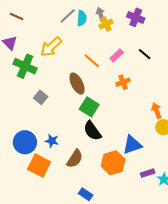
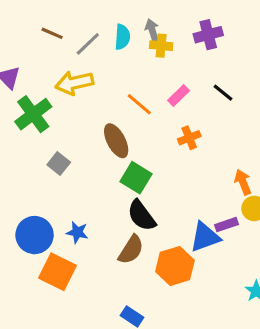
gray line: (68, 16) -> (88, 44), moved
brown line: (17, 17) -> (52, 33), moved
purple cross: (136, 17) -> (208, 35), turned -36
yellow cross: (106, 24) -> (161, 46), turned 32
yellow arrow: (51, 47) -> (74, 83), turned 30
green cross: (25, 66) -> (33, 114), turned 30
brown semicircle: (75, 159) -> (131, 250), moved
purple rectangle: (148, 173) -> (226, 225), moved

